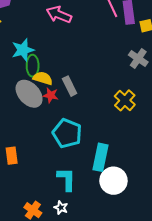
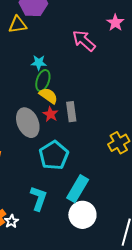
cyan star: (23, 50) -> (39, 63), size x0.7
gray ellipse: (29, 94) -> (28, 123), moved
white star: (61, 208) -> (11, 221), moved

